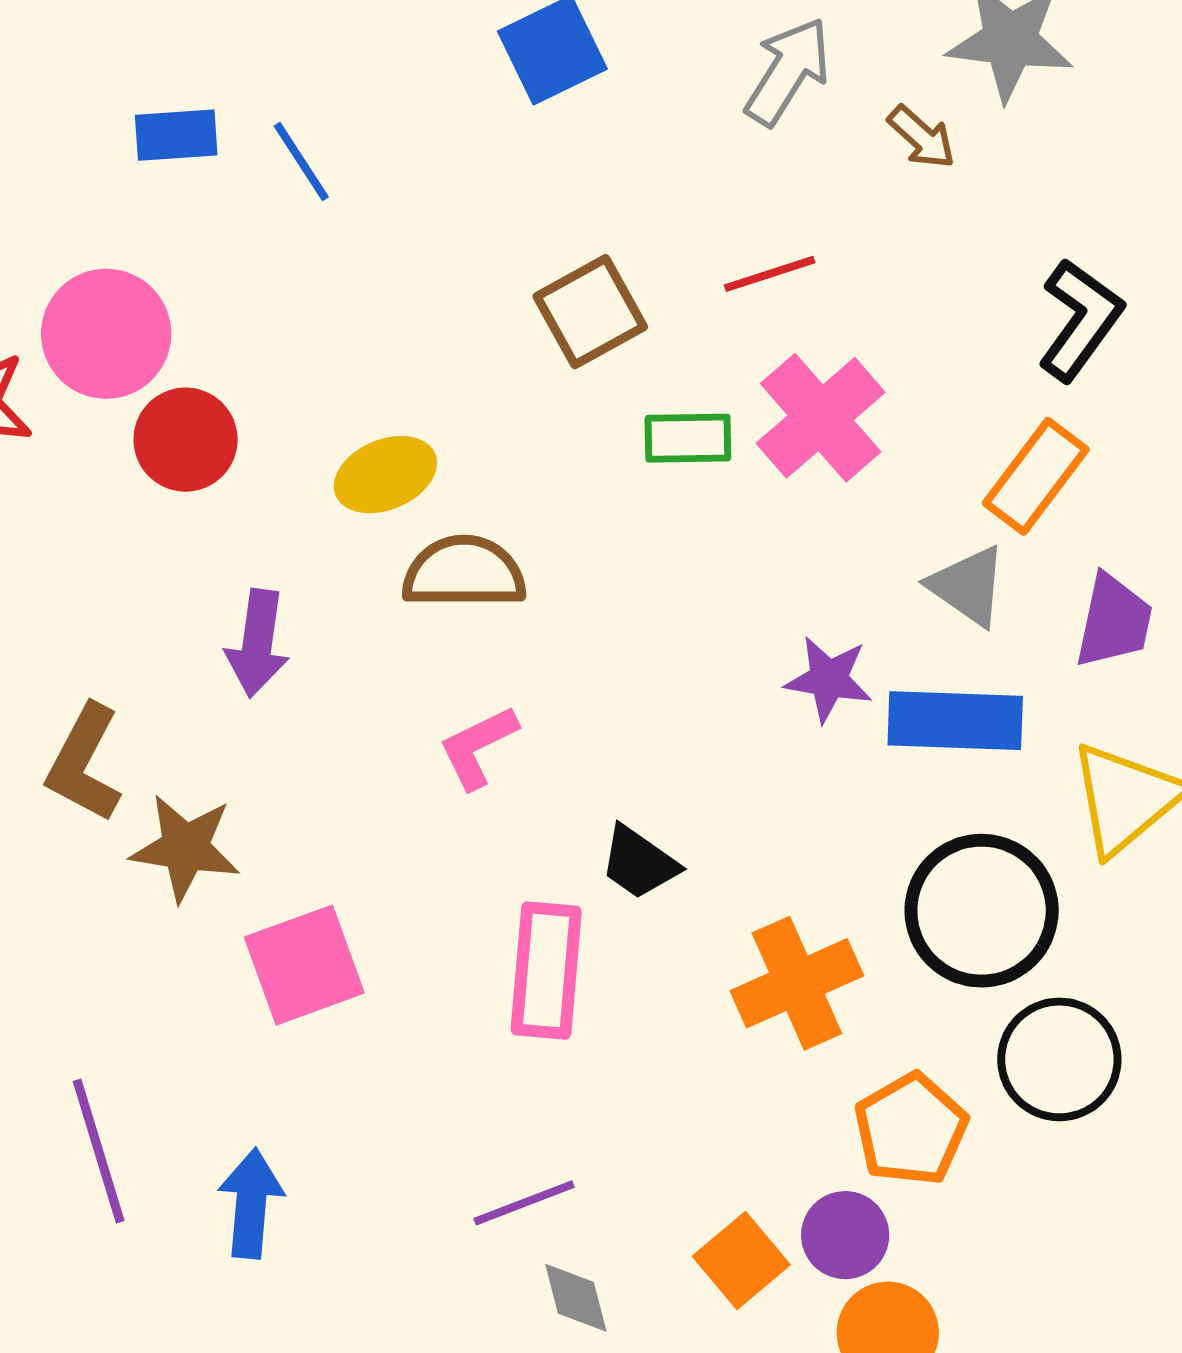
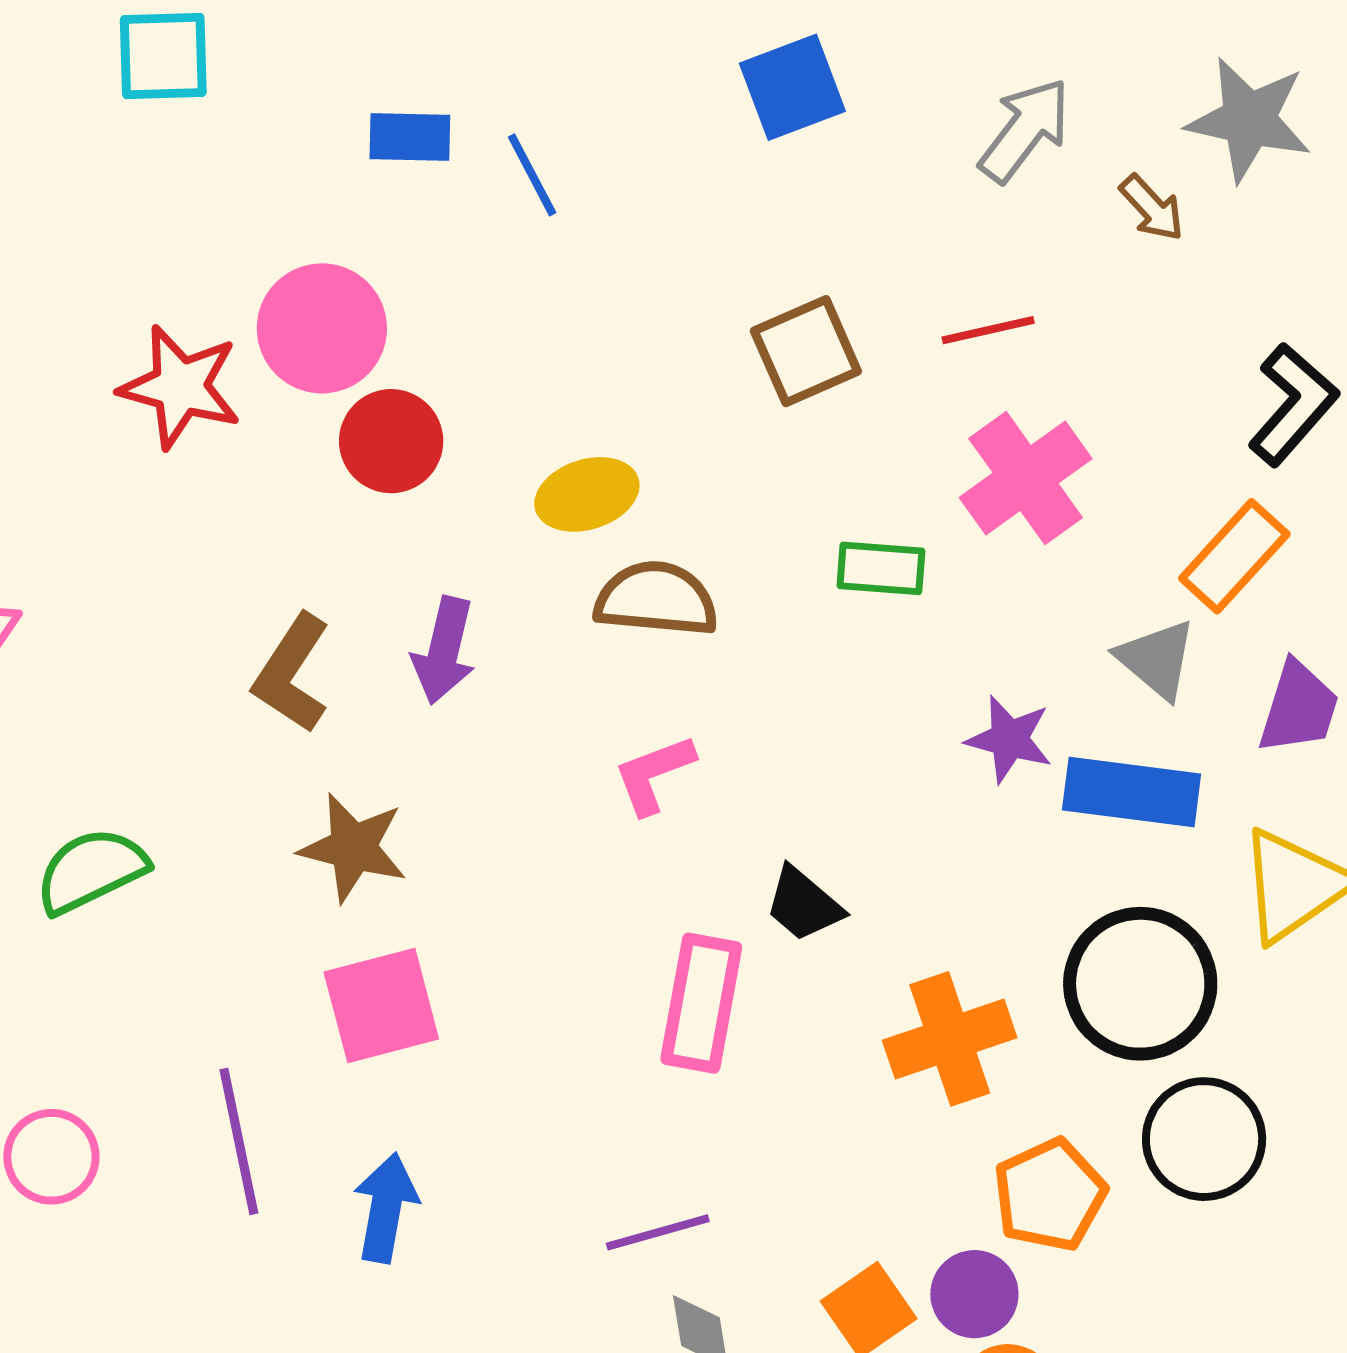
green rectangle: (688, 438) -> (881, 568), moved
brown L-shape: (84, 763) -> (292, 673), moved
pink square: (304, 965) -> (381, 1005), moved

